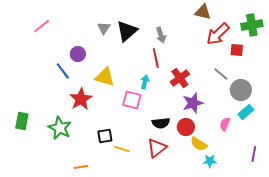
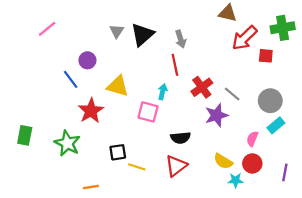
gray line: (221, 74) -> (232, 94), moved
red circle: (186, 127) -> (252, 163), moved

